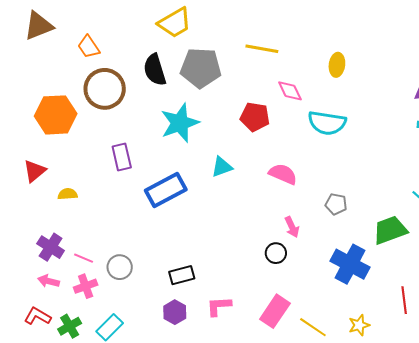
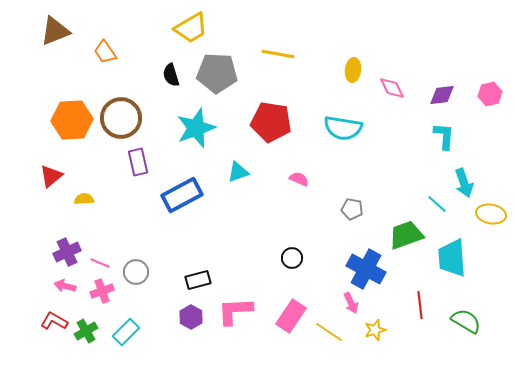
black semicircle: (155, 70) -> (171, 75), size x0.7
brown circle: (105, 89) -> (121, 118), moved
pink diamond: (290, 91) -> (392, 88), moved
red pentagon: (255, 117) -> (271, 122), size x1.4
pink semicircle: (283, 174) -> (299, 179), size x0.7
pink arrow: (292, 227) -> (351, 303), moved
purple cross: (51, 247) -> (67, 252), turned 32
pink L-shape: (219, 306) -> (235, 311), size x1.4

